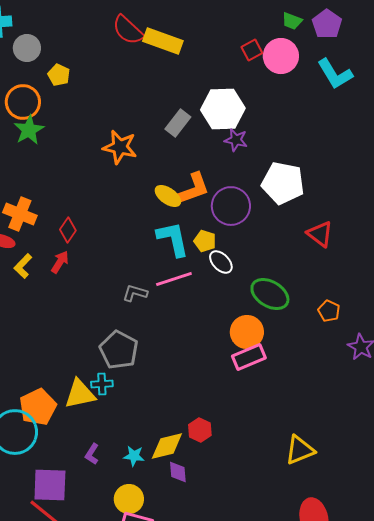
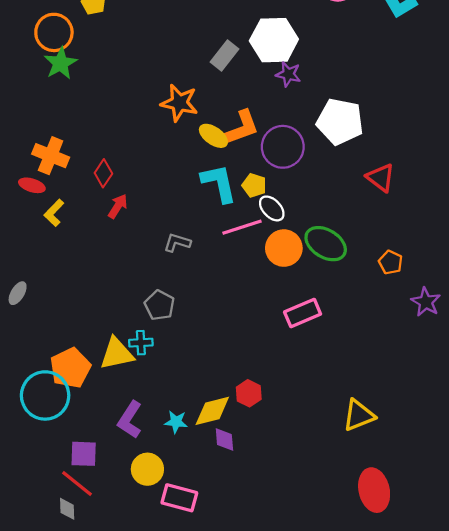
orange star: (120, 147) -> (179, 103), moved
red arrow: (60, 262) -> (118, 206), moved
pink line: (174, 279) -> (242, 227), moved
orange circle: (247, 332) -> (284, 248), moved
gray pentagon: (119, 350) -> (160, 305), size x0.7
purple L-shape: (92, 454) -> (130, 420), size x1.6
purple square: (50, 485) -> (84, 454), size x0.7
yellow circle: (129, 499) -> (147, 469), moved

